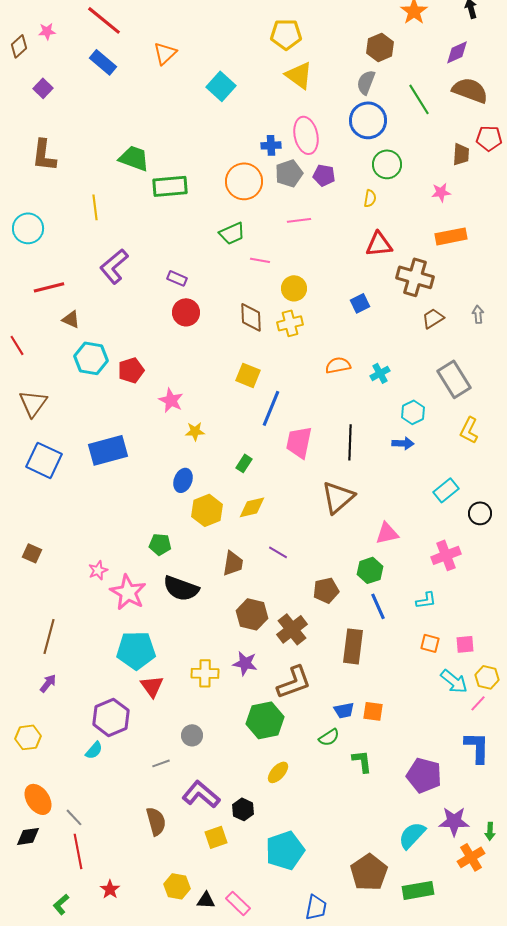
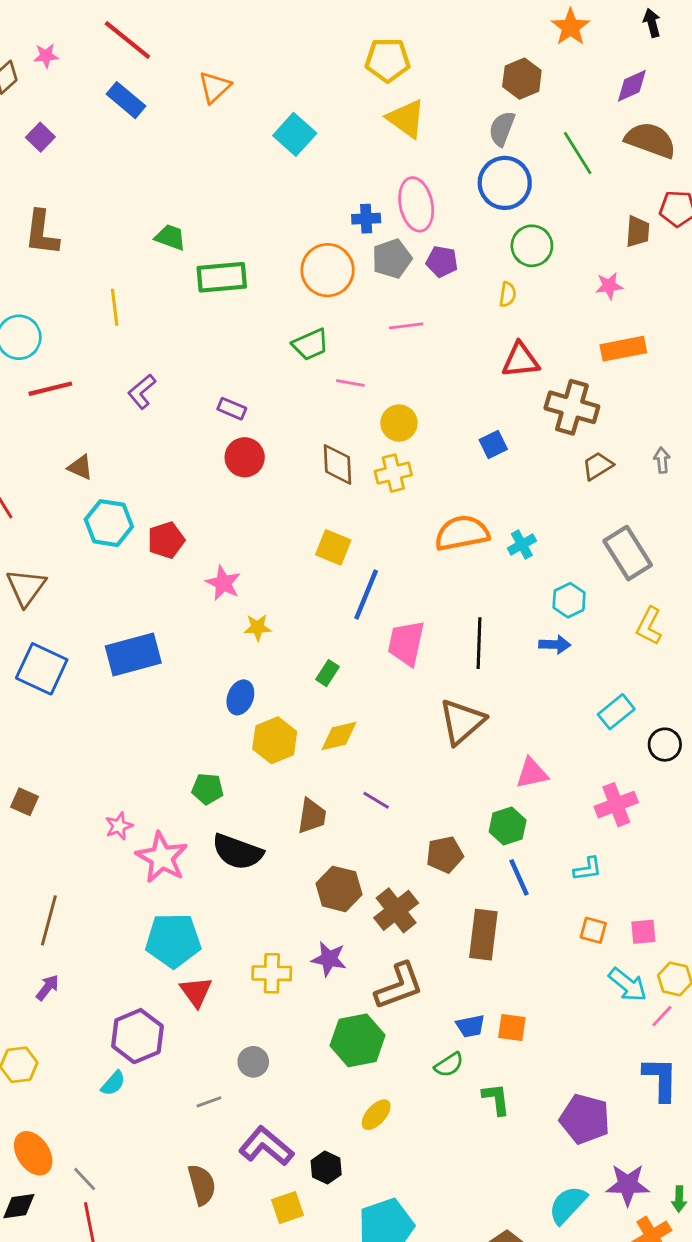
green trapezoid: (134, 158) -> (170, 237), size x0.7
purple L-shape: (114, 266) -> (142, 392), size x0.7
red line: (49, 287) -> (50, 389), moved
orange semicircle: (338, 365) -> (462, 533), size x1.5

